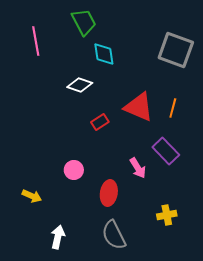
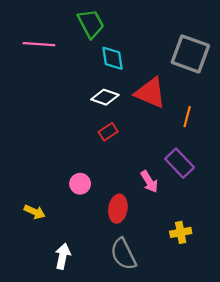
pink line: (36, 41) -> (39, 44), turned -76
white diamond: (80, 85) -> (105, 97), moved
red triangle: (139, 107) -> (150, 93), moved

